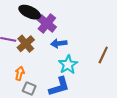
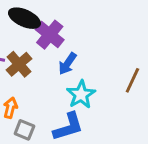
blue arrow: (59, 43) -> (67, 64), turned -49

